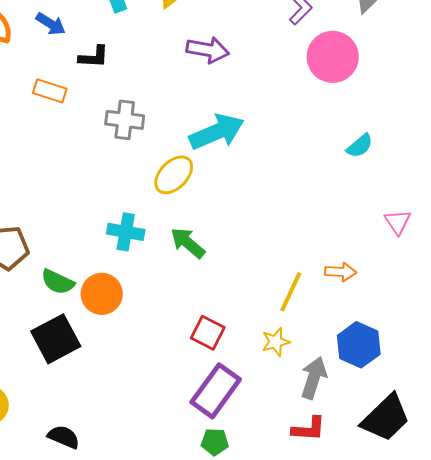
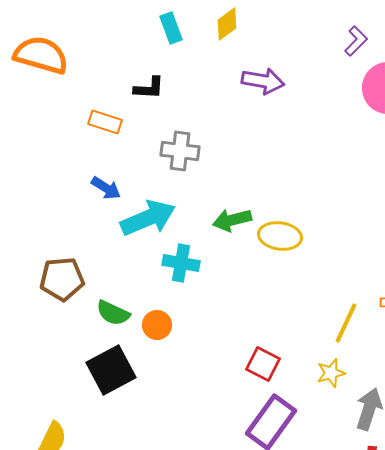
blue arrow: (51, 24) -> (106, 188), moved
cyan arrow: (217, 132) -> (148, 218), moved
yellow ellipse: (174, 175) -> (280, 236), moved, turned 54
green arrow: (188, 243) -> (232, 220), moved, turned -54
orange circle: (102, 294) -> (157, 325), size x0.7

